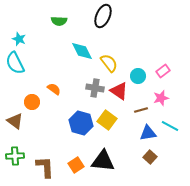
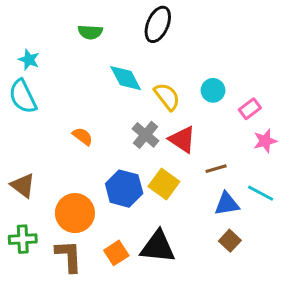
cyan circle: (138, 76) -> (213, 90), moved
gray cross: (95, 88) -> (146, 135), turned 30
pink star: (161, 98) -> (265, 141), moved
orange circle: (32, 102) -> (75, 213), moved, size x1.6

